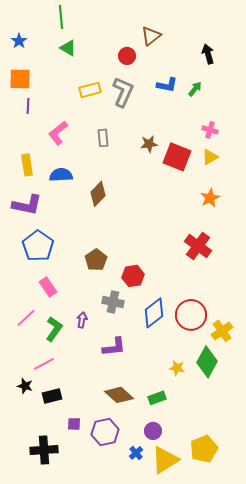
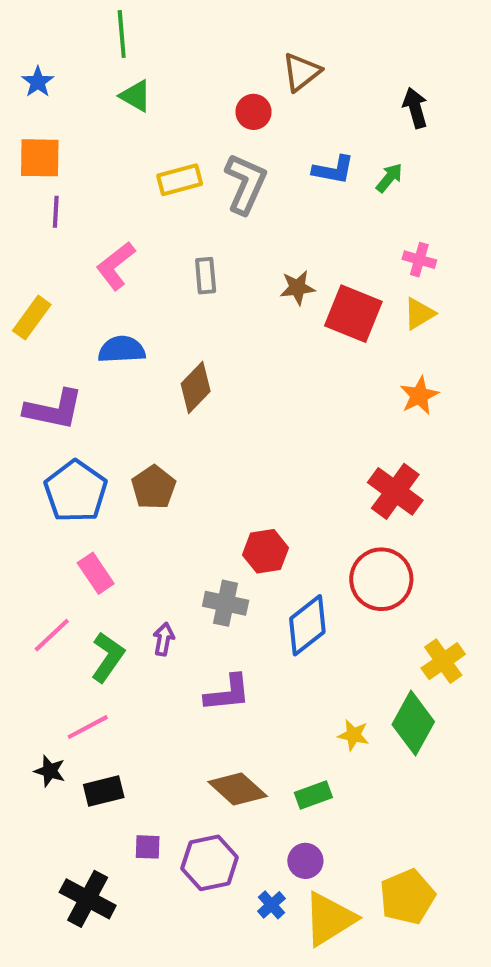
yellow rectangle: (27, 165) -> (32, 318), moved, turned 45
brown pentagon: (96, 260) -> (154, 487), moved
red circle: (191, 315) -> (381, 579), moved
black cross: (44, 450) -> (88, 899), turned 32

